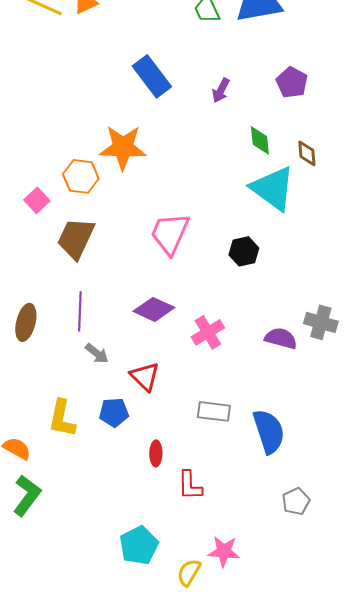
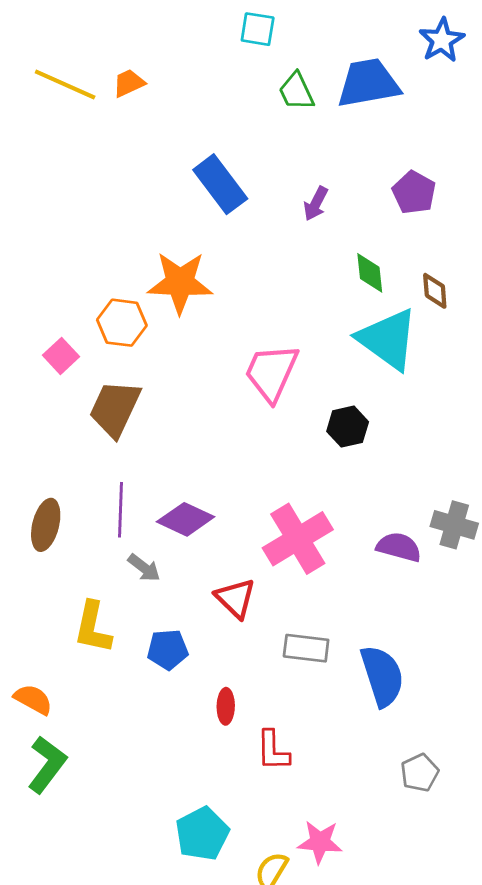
pink trapezoid: (170, 233) -> (271, 373), moved
purple diamond: (154, 309) -> (186, 519), moved
pink cross: (208, 332) -> (298, 539), size x1.5
red triangle: (145, 376) -> (235, 598), moved
yellow L-shape: (62, 418) -> (93, 627), moved

